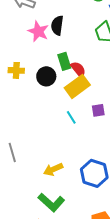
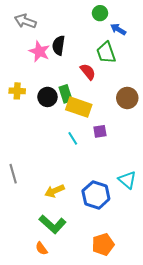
green rectangle: (64, 61) -> (66, 94), moved
red semicircle: (78, 69) -> (88, 72), moved
yellow rectangle: (77, 86) -> (79, 107), turned 55

